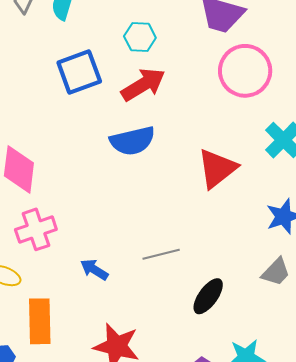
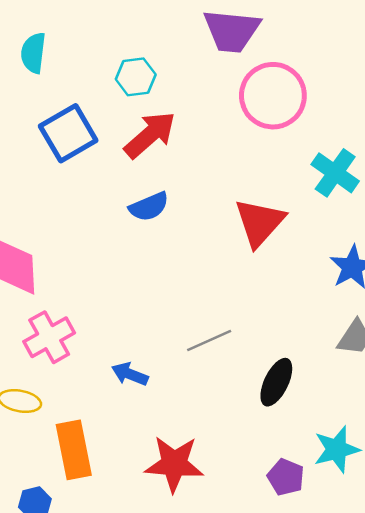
blue semicircle: (132, 141) -> (149, 207), size x0.7

